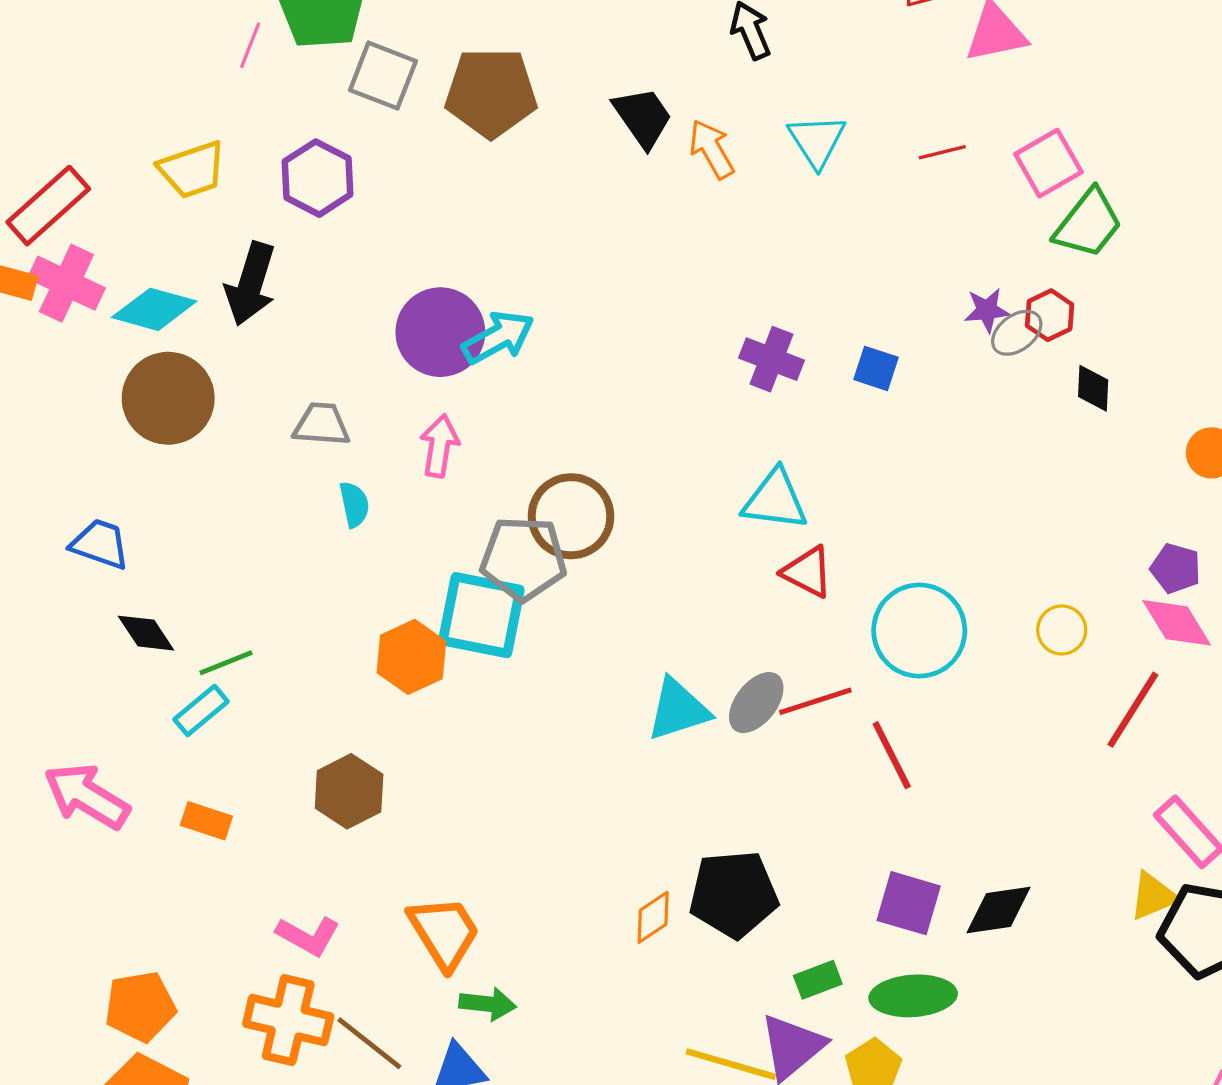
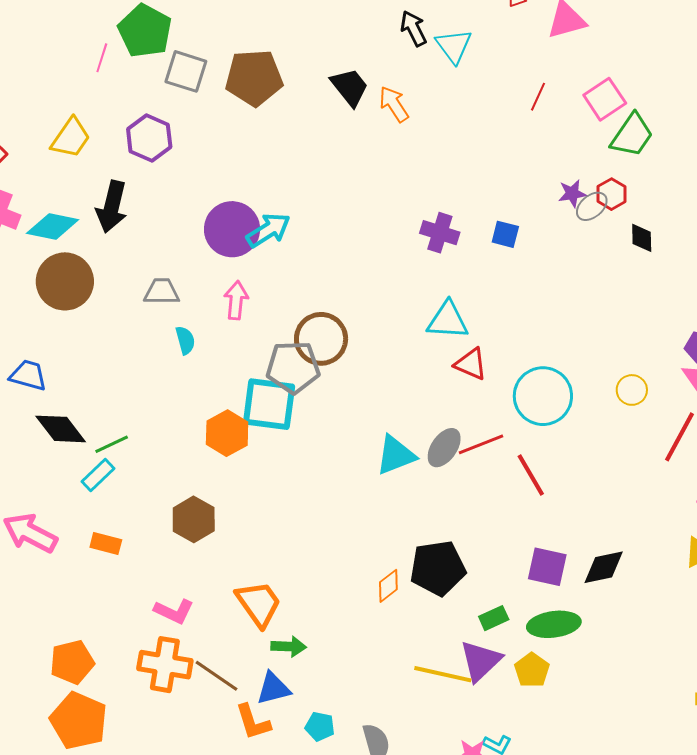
cyan triangle: (817, 141) -> (454, 46), moved
red line: (942, 152) -> (538, 97), turned -48
yellow trapezoid: (192, 170) -> (71, 138), turned -33
black diamond: (146, 633) -> (61, 429), size x1.4

